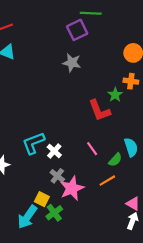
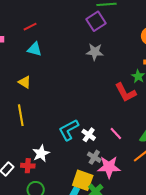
pink line: (92, 149) -> (116, 134), moved
pink star: (72, 188) -> (109, 167), turned 30
yellow square: (42, 199) -> (83, 180), size x1.5

